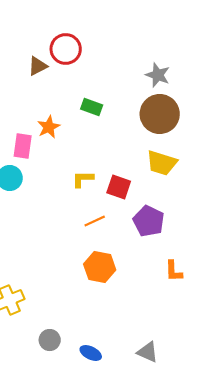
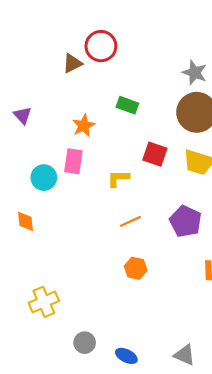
pink rectangle: (23, 146) -> (73, 161), moved
red square: (119, 187) -> (155, 154), moved
orange hexagon: (100, 267) -> (136, 268), size x0.7

